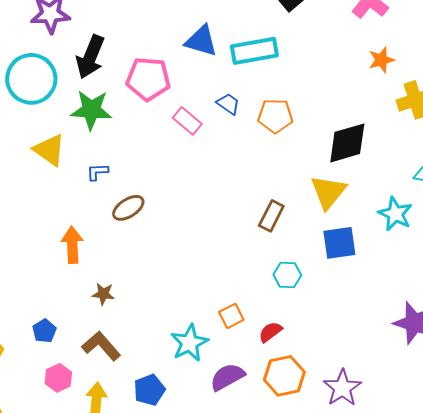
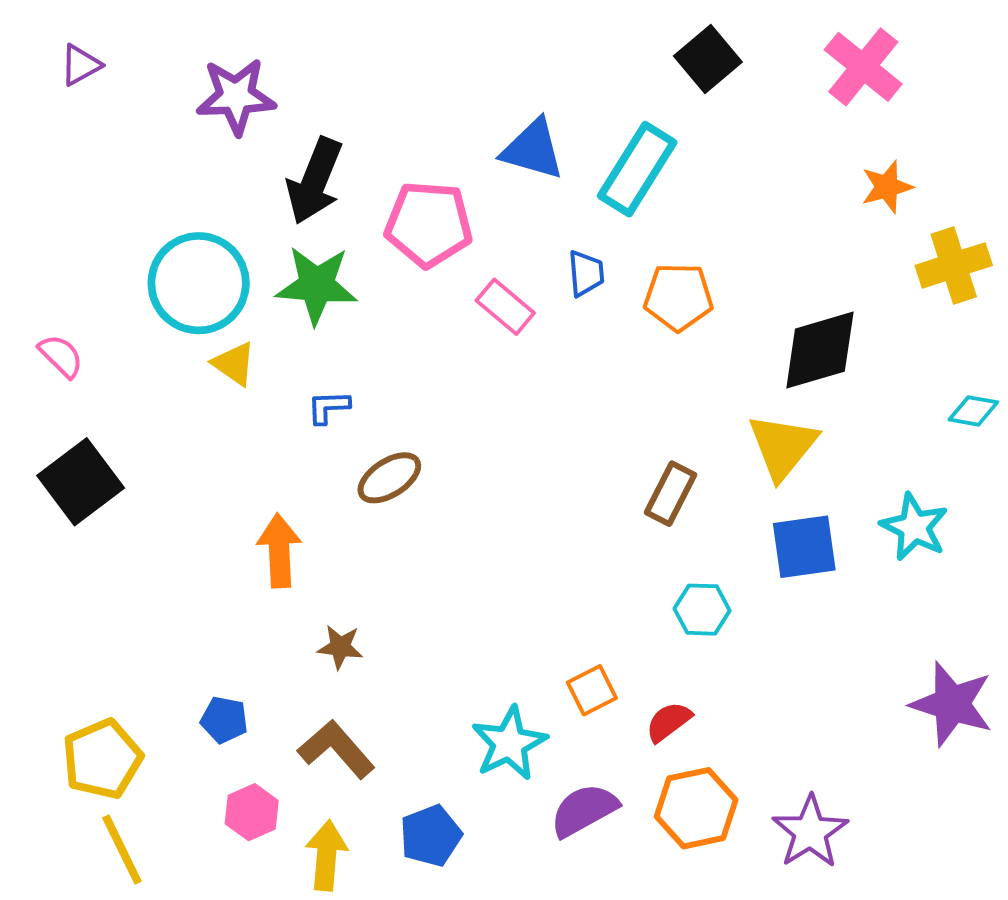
cyan rectangle: (254, 51) -> (637, 169), turned -48
cyan circle: (31, 79) -> (199, 283), moved
blue trapezoid: (228, 104) -> (586, 273), turned 50
yellow triangle: (49, 150) -> (234, 364), size x0.7
cyan star: (395, 214) -> (914, 527), moved
blue pentagon: (44, 331) -> (224, 720), turned -30

